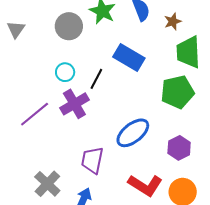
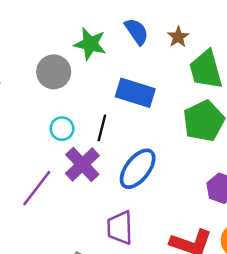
blue ellipse: (133, 133) -> (138, 169), moved

